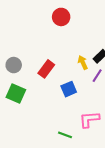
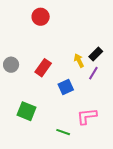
red circle: (61, 17) -> (41, 17), moved
green square: (16, 94) -> (26, 111), moved

